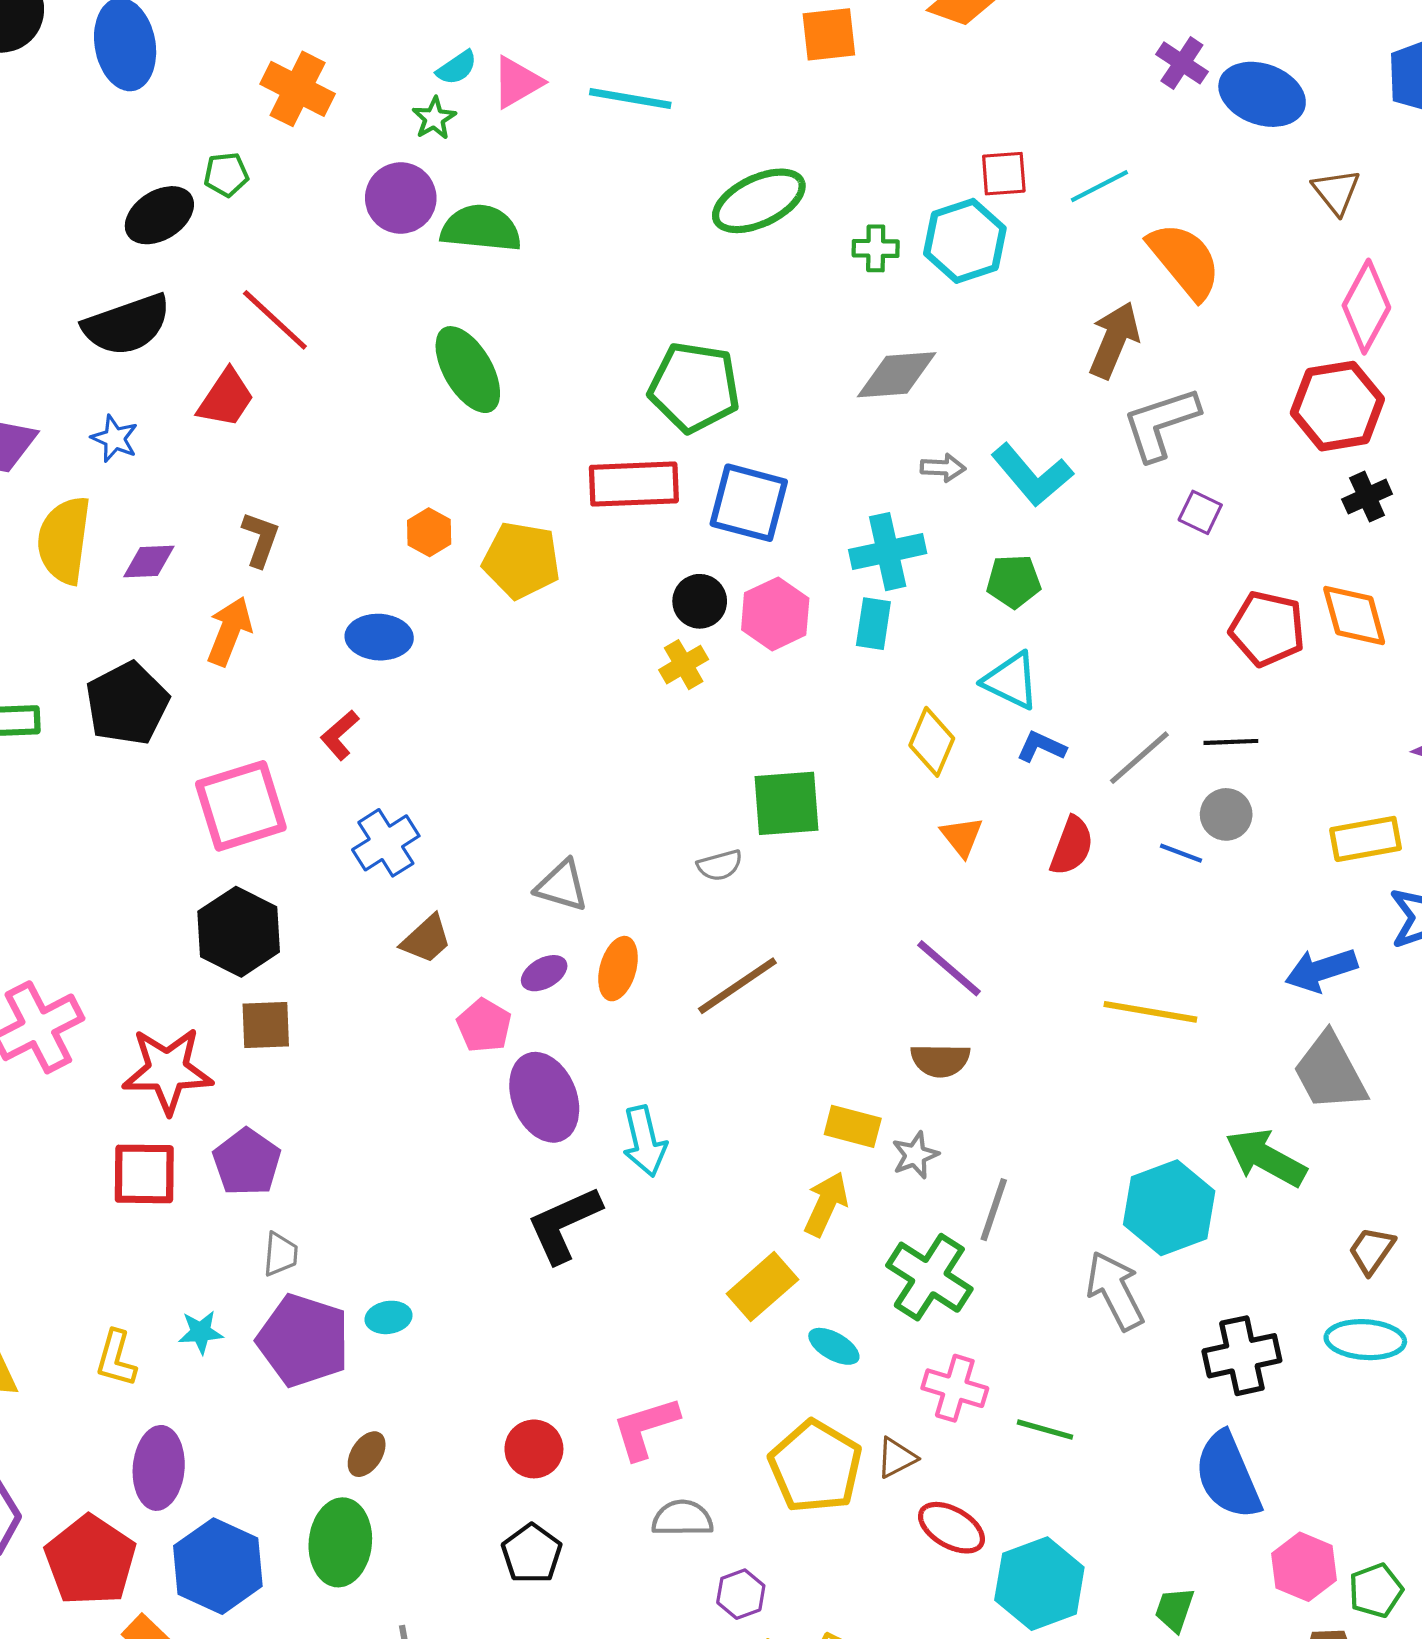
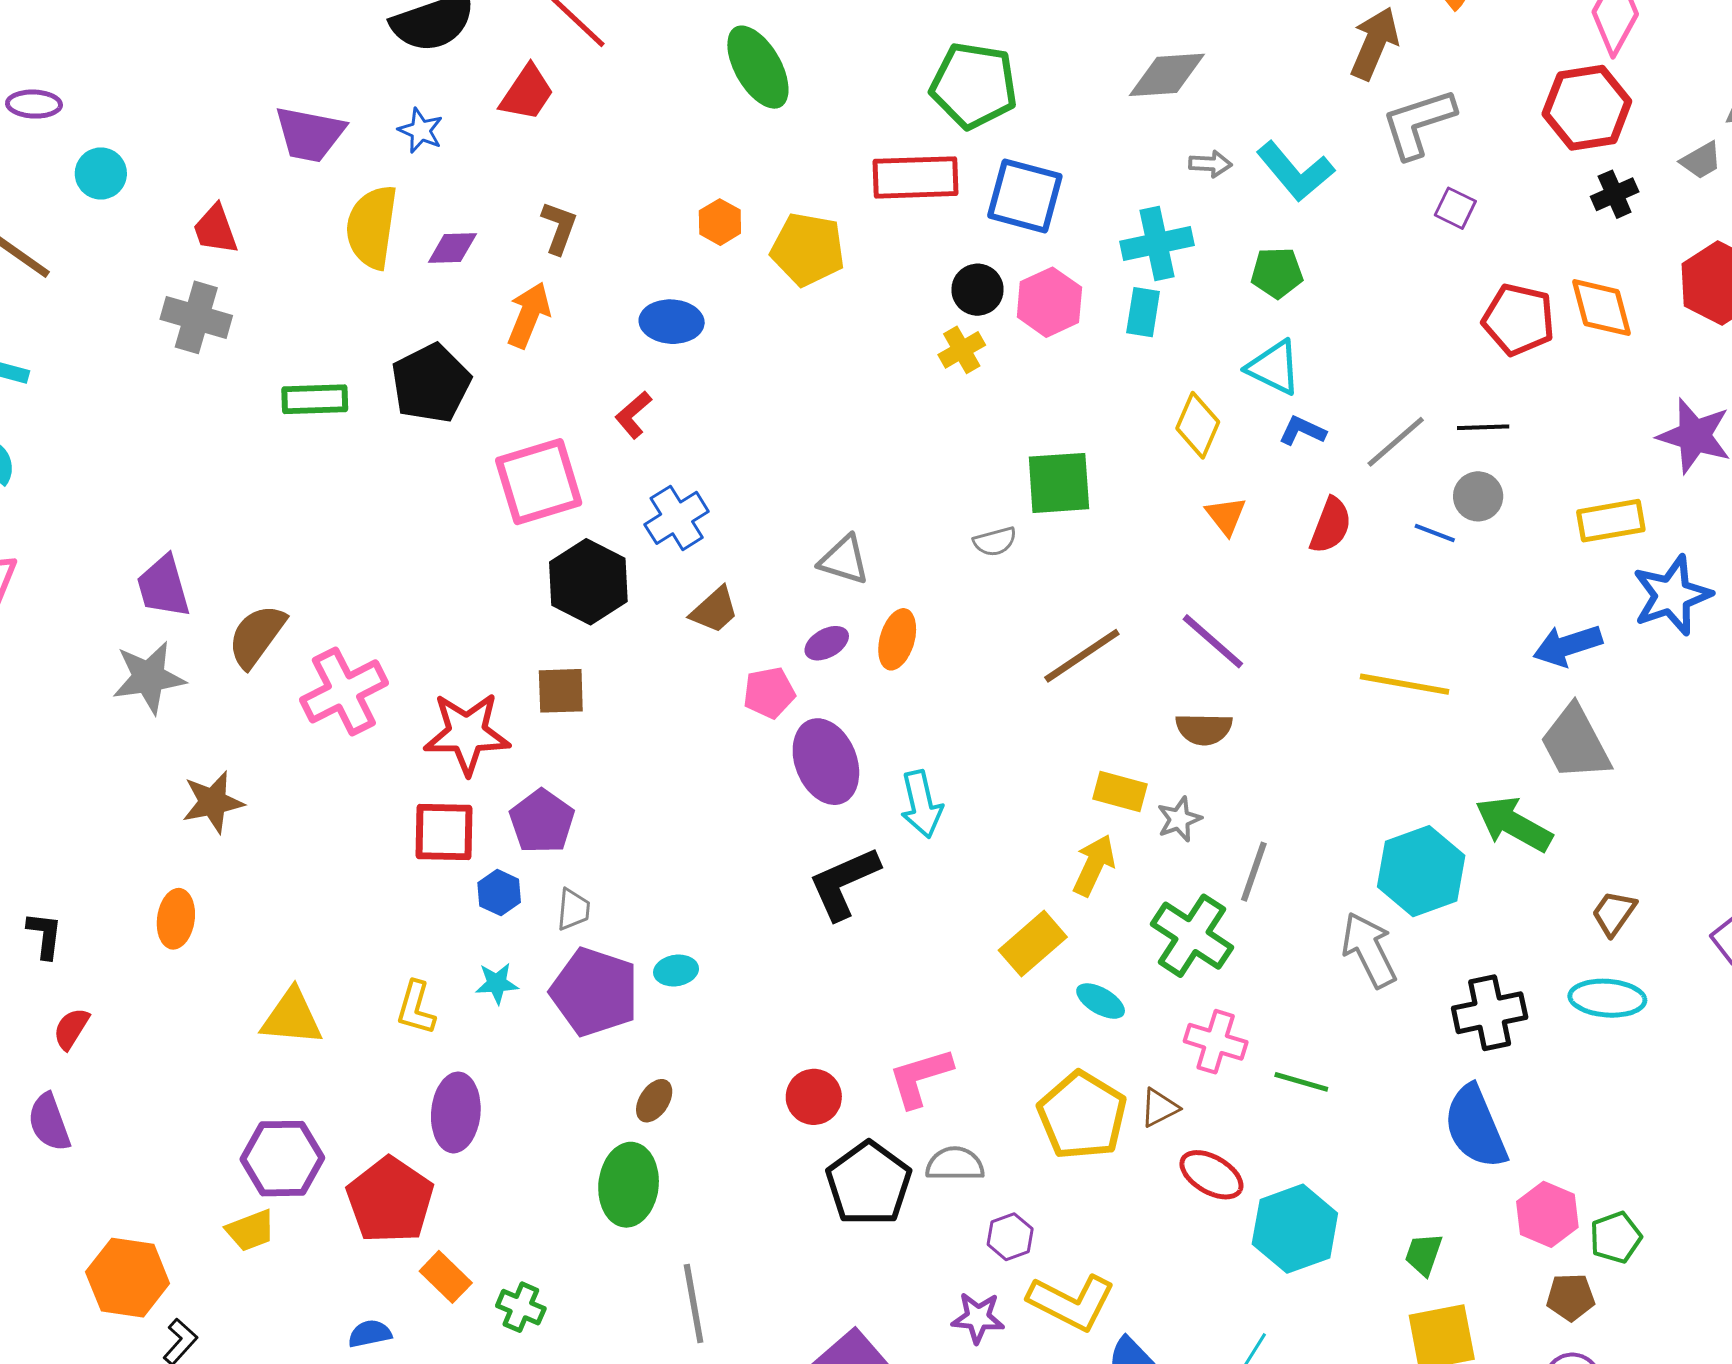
black hexagon: (239, 932) -> (588, 582), moved
brown line: (737, 986) -> (1082, 656), moved
pink pentagon: (484, 1025) -> (769, 693), turned 30
black pentagon: (532, 1554) -> (869, 1184), moved, size x1.5
blue hexagon: (218, 1566) -> (499, 893), moved, size x0.5

